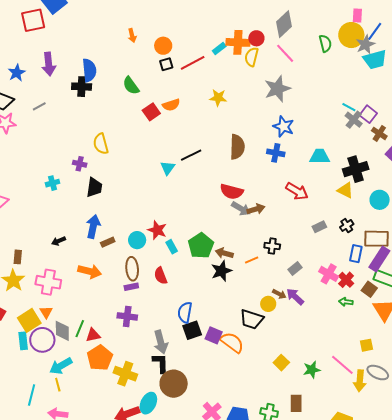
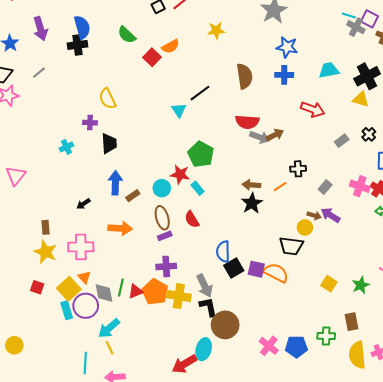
green pentagon: (201, 246) -> (201, 154), moved
orange pentagon: (100, 358) -> (155, 292), moved
yellow cross: (125, 374) -> (179, 296), moved

